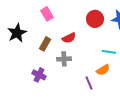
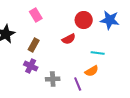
red semicircle: (69, 38) -> (69, 39), moved
gray cross: (64, 59) -> (53, 79), moved
purple cross: (39, 75) -> (31, 66), moved

